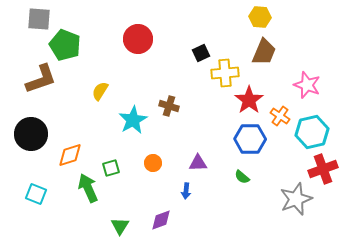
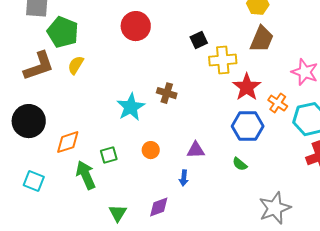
yellow semicircle: (100, 91) -> (76, 65), moved
gray star: (296, 199) -> (275, 208), moved

